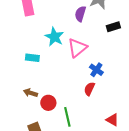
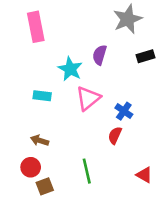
purple semicircle: (80, 14) -> (100, 55), moved
pink triangle: (77, 48) -> (88, 98), moved
red circle: (48, 103) -> (31, 167), moved

